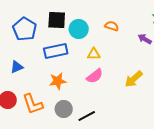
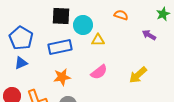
orange semicircle: (112, 26) -> (121, 15), moved
blue pentagon: (25, 29) -> (21, 38), moved
yellow triangle: (94, 54) -> (98, 40), moved

